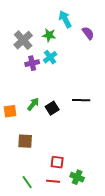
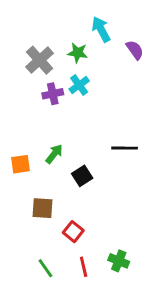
black square: (52, 108) -> (82, 176), moved
red square: (57, 162) -> (73, 232), moved, turned 32
red line: (53, 181) -> (84, 267), turned 72

